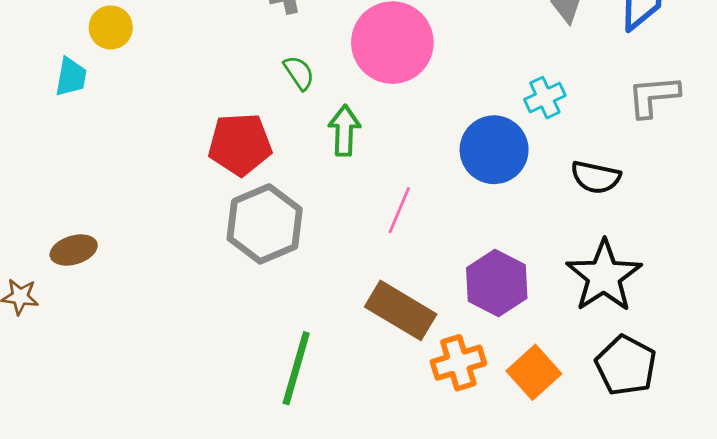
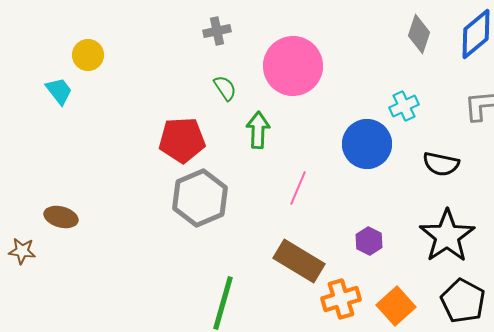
cyan trapezoid: (71, 77) -> (59, 91), turned -48
brown ellipse: (74, 250) -> (61, 217), turned 32
purple hexagon: (497, 283) -> (369, 241), size x0.6

